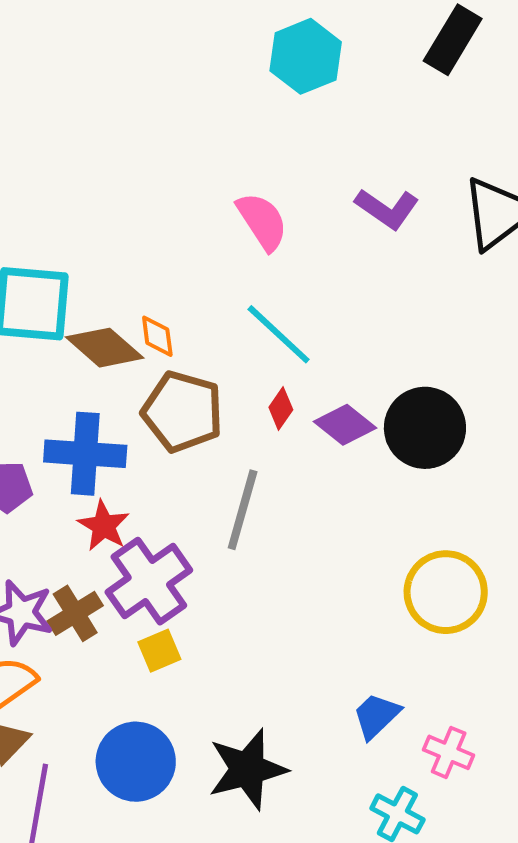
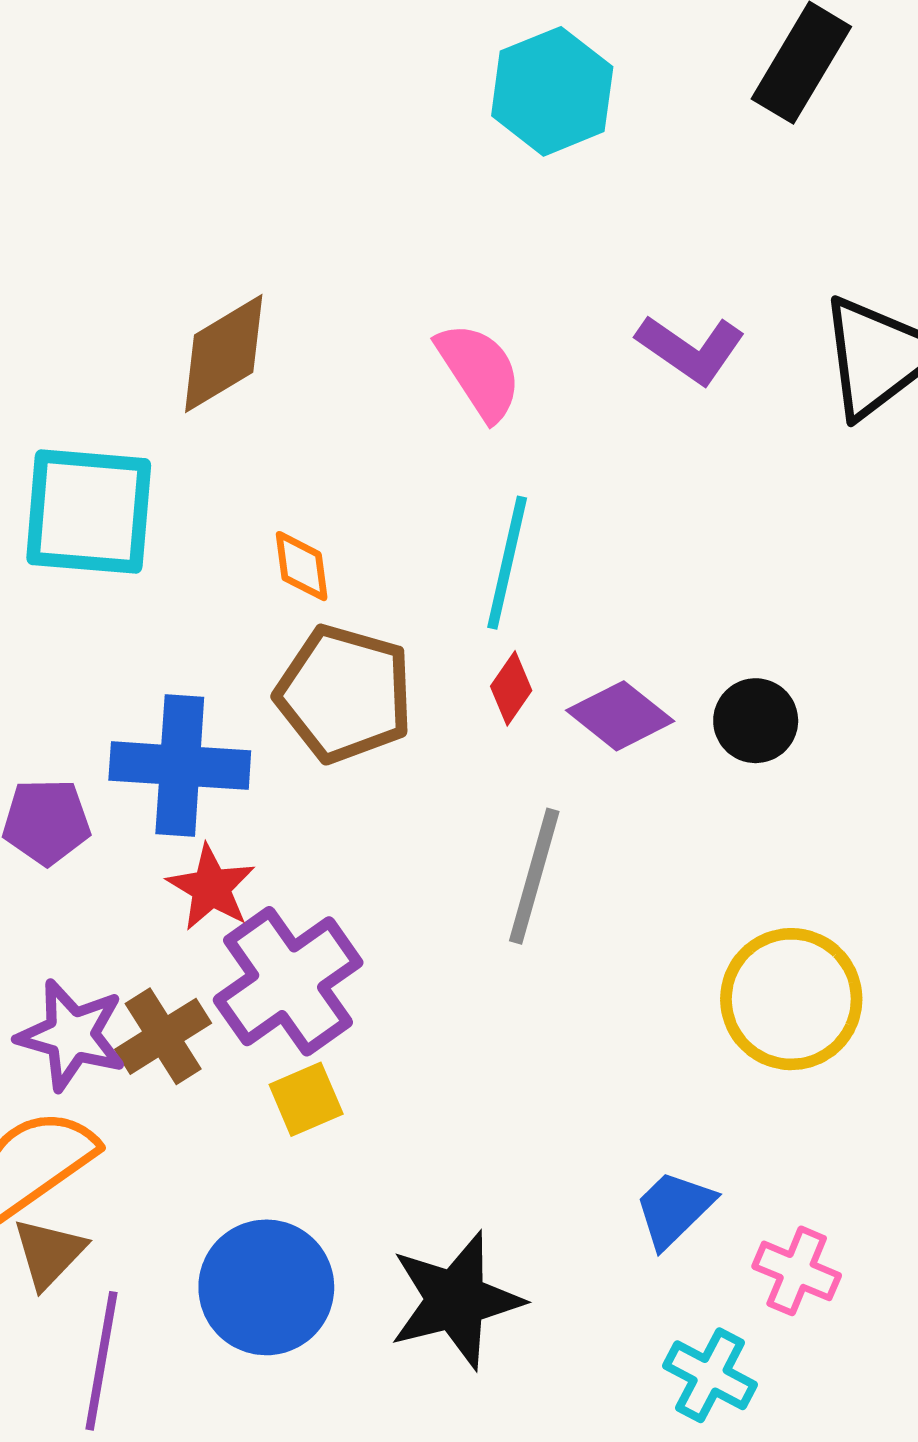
cyan line: (279, 334) -> (507, 563), turned 60
brown diamond: (105, 348) -> (224, 354), moved, turned -72
black circle: (425, 428) -> (756, 721), size x0.6
gray line: (243, 510) -> (534, 876), moved

